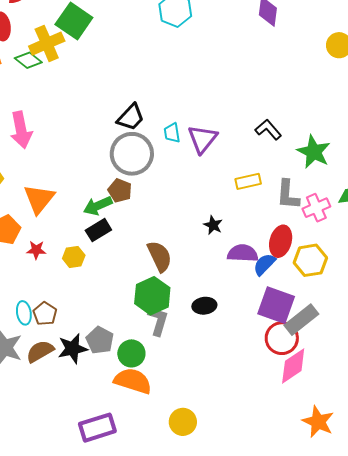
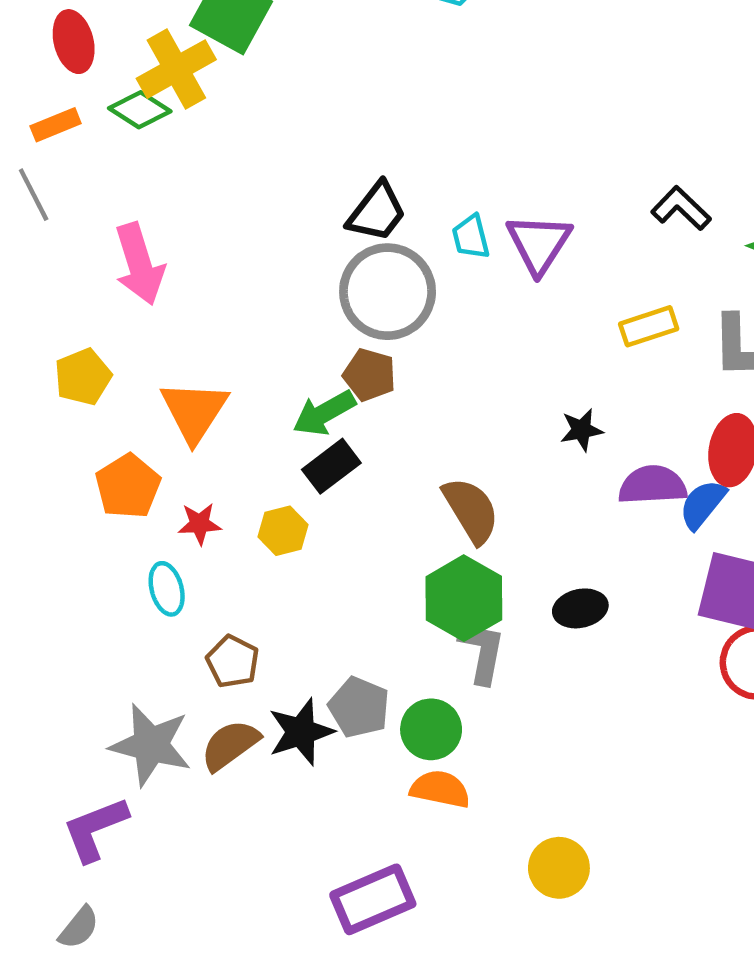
black star: (213, 225) -> (582, 430), turned -30
cyan ellipse: (24, 313) -> (167, 589), moved
orange semicircle: (133, 381) -> (440, 789), size x0.7

